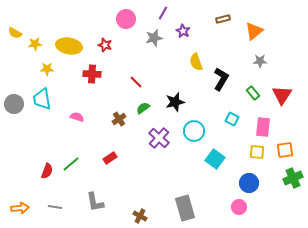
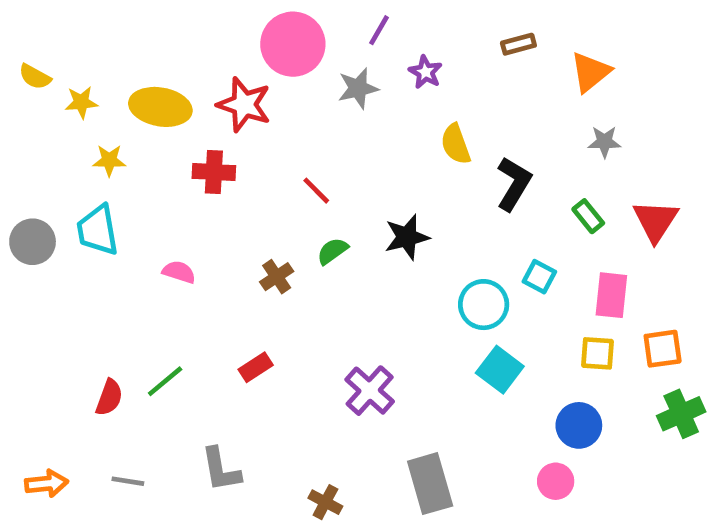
pink circle: (126, 19) -> (293, 44), size x1.4
red star: (105, 45) -> (244, 105), size x1.6
cyan circle: (194, 131) -> (484, 305), moved
purple cross: (159, 138) -> (370, 391), moved

